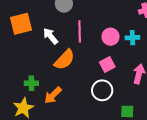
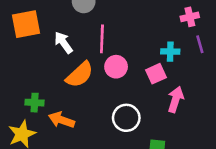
pink circle: (111, 37) -> (116, 67), moved
pink square: (107, 65) -> (156, 74), moved
orange arrow: (53, 95) -> (62, 120), turned 60

